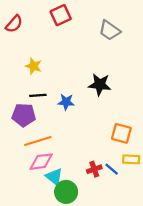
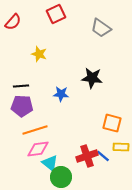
yellow star: (34, 66) -> (39, 54), moved
black line: (38, 95) -> (21, 86), moved
red cross: (94, 169) -> (87, 156), size x1.5

